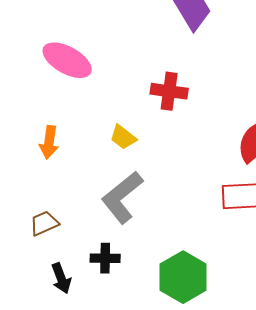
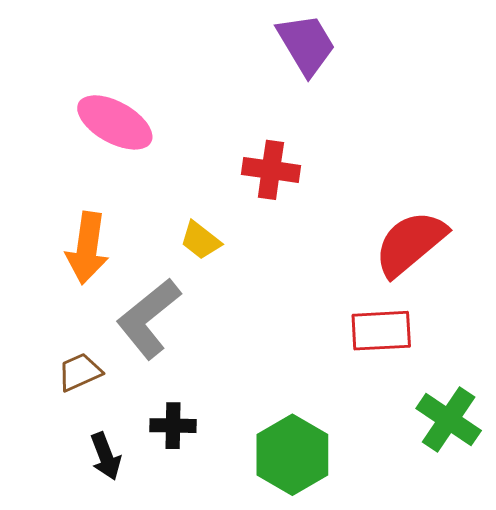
orange arrow: (49, 142) -> (87, 248), size x1.4
gray L-shape: (122, 197) -> (149, 318), moved

